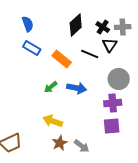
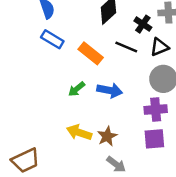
black cross: (103, 27) -> (143, 24), moved
black triangle: (110, 45) -> (159, 47), moved, turned 35
brown star: (60, 143) -> (107, 136), moved

